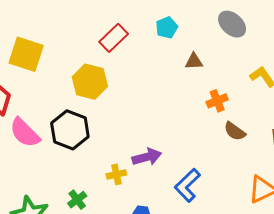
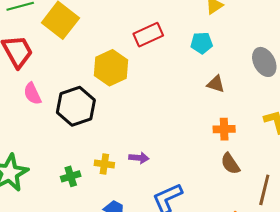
pink semicircle: (25, 133) -> (32, 94), size x0.7
purple arrow: (147, 157) -> (139, 158), size x0.7
green cross: (77, 200) -> (71, 176), moved

